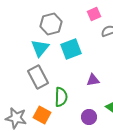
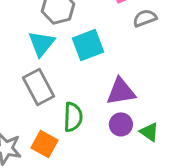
purple triangle: (93, 80) -> (121, 92), size x1.5
purple circle: (89, 117) -> (121, 124), moved

